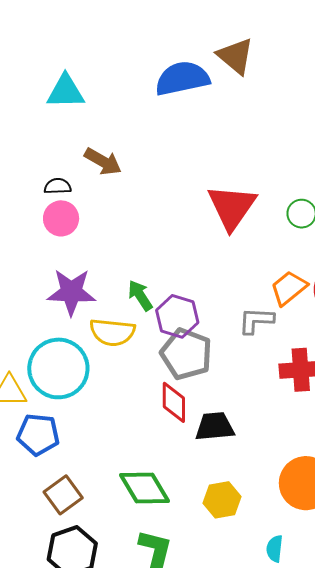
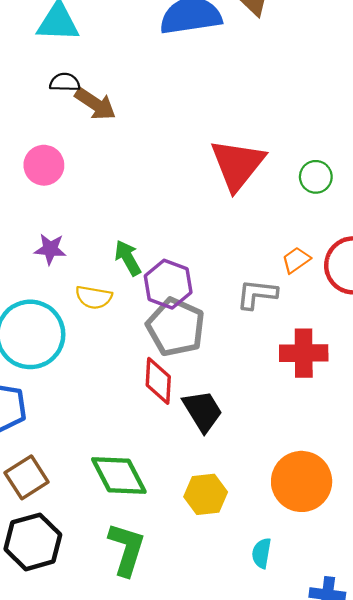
black semicircle: (58, 186) -> (65, 82), moved
orange trapezoid: (289, 288) -> (296, 260), size x0.7
purple star: (71, 292) -> (50, 249), size x0.6
yellow semicircle: (112, 332) -> (94, 297), size x0.7
black trapezoid: (215, 426) -> (203, 411), turned 60

